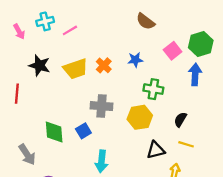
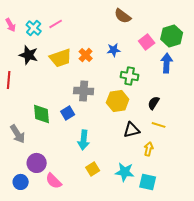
cyan cross: (45, 21) -> (34, 28), moved, turned -35

